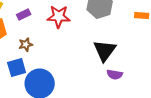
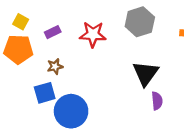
purple semicircle: (115, 75) -> (157, 101), turned -105

